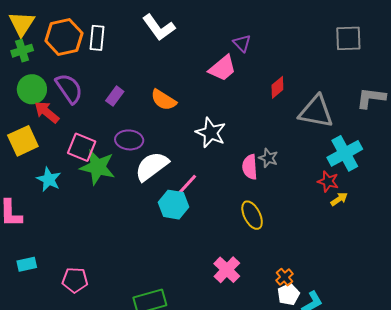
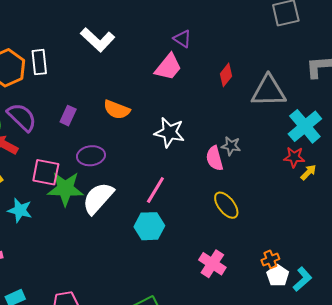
white semicircle: (152, 166) -> (98, 198), moved
cyan hexagon: (174, 205) -> (149, 226), moved
orange cross: (285, 277) -> (270, 259), turned 30

